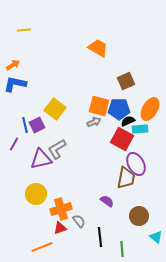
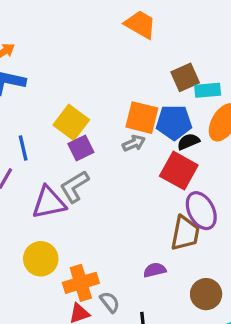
purple square: (37, 125) -> (81, 148), moved
cyan rectangle: (140, 129) -> (208, 90), moved
purple semicircle: (107, 201) -> (155, 270), turned -48

